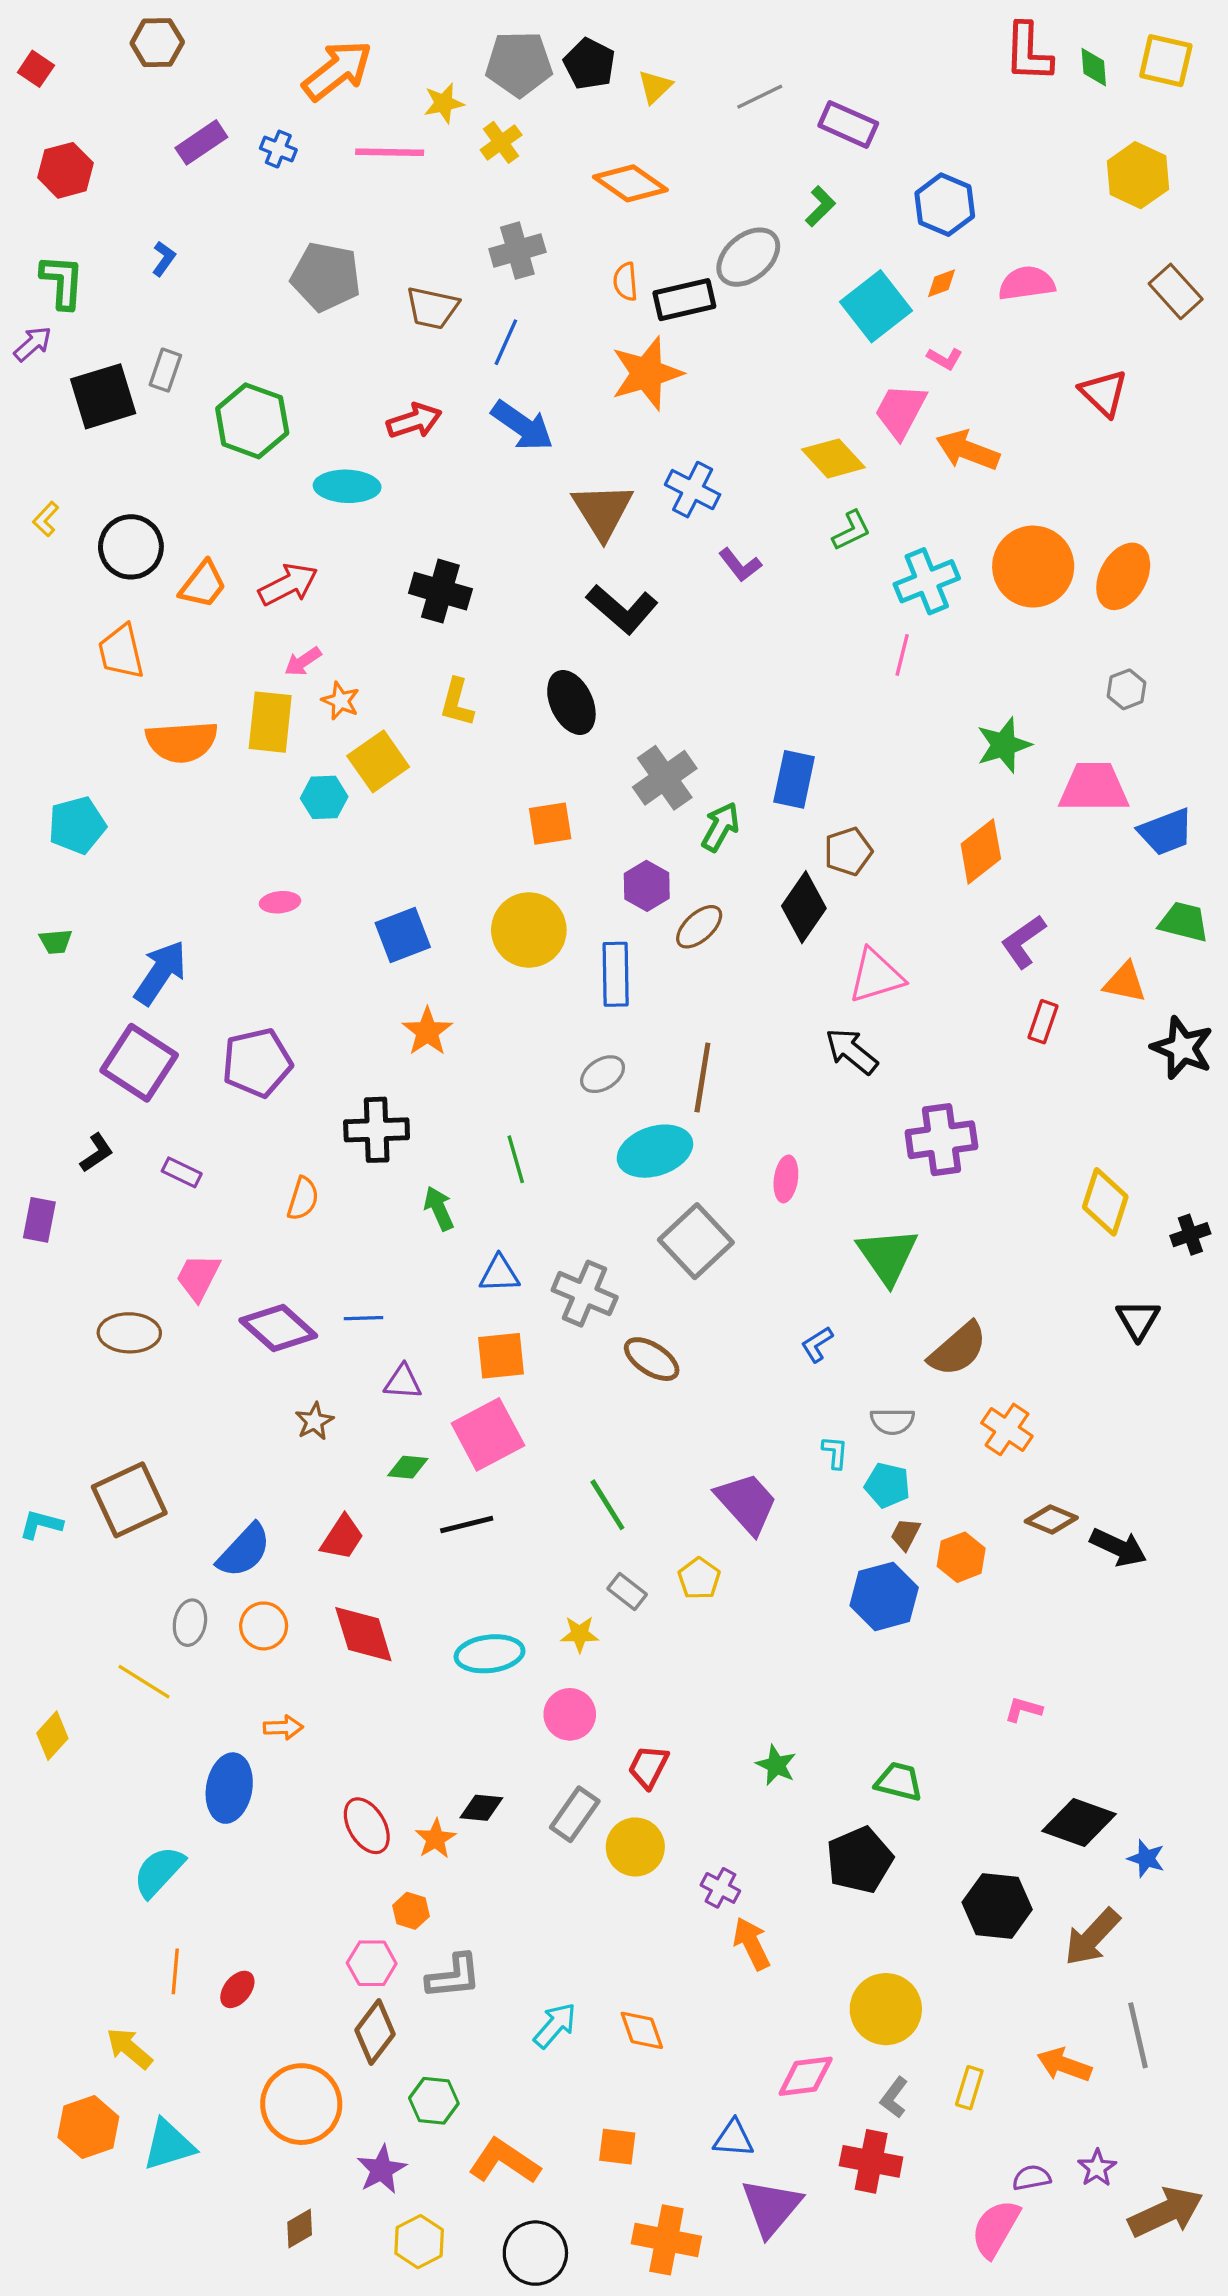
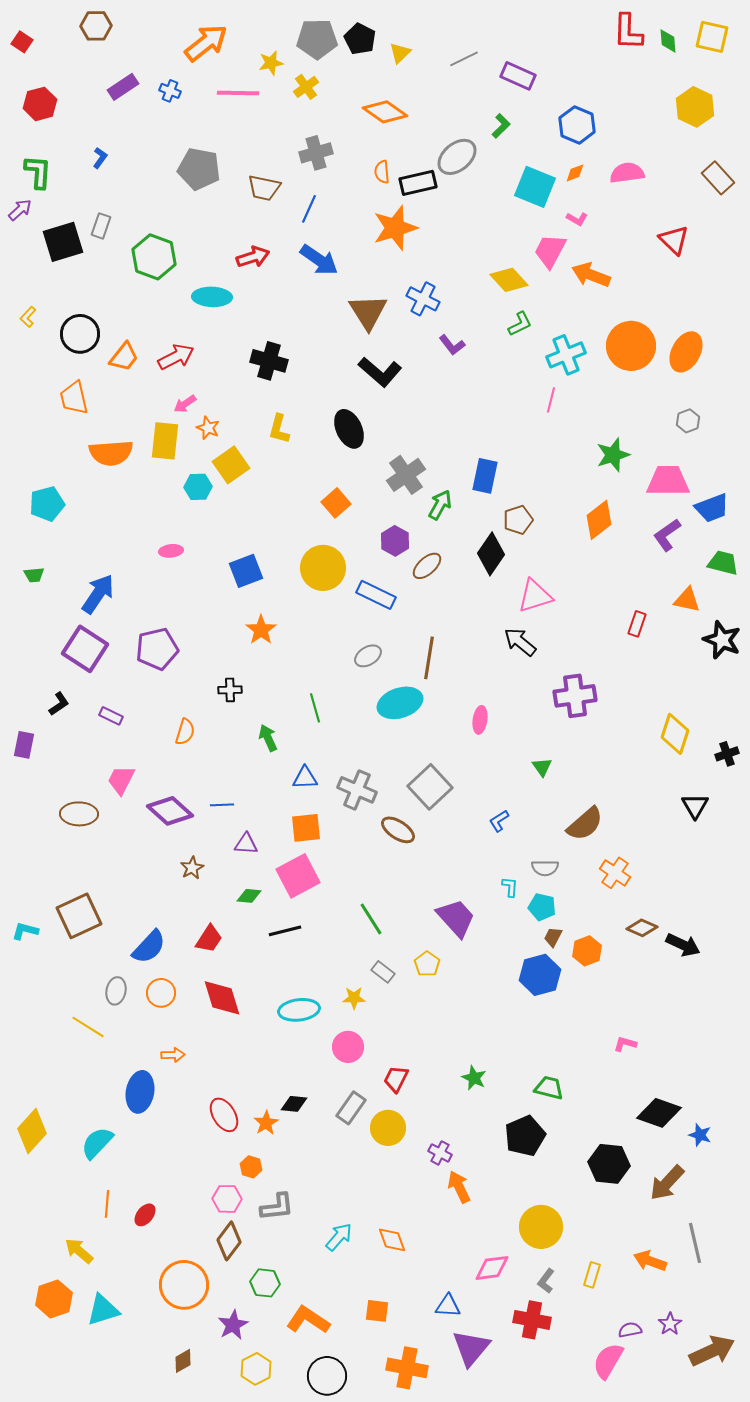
cyan square: (876, 306) -> (535, 187), turned -30
orange square: (550, 824) -> (336, 503), turned -32
purple L-shape: (1023, 942) -> (667, 535), moved
blue rectangle: (616, 974) -> (376, 595), turned -63
black cross: (377, 1130) -> (230, 690), size x0.6
gray square: (696, 1241) -> (430, 787), moved
green triangle: (887, 1256) -> (542, 767), size x0.5
yellow diamond: (52, 1736) -> (32, 1131), moved, size x1.5

